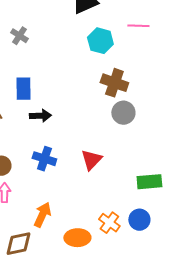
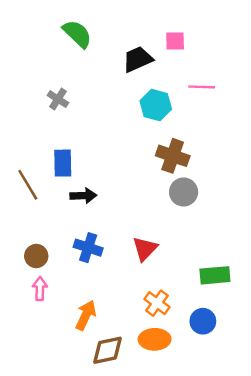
orange cross: (109, 223) -> (157, 303), moved
orange ellipse: (77, 238) -> (155, 339), moved
brown diamond: (18, 244) -> (107, 350), moved

